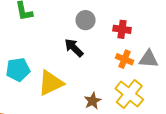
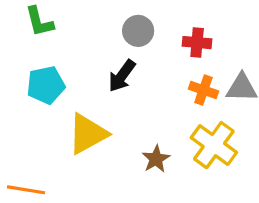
black arrow: (74, 48) -> (122, 76), turned -95
cyan pentagon: (18, 70) -> (46, 85), moved

